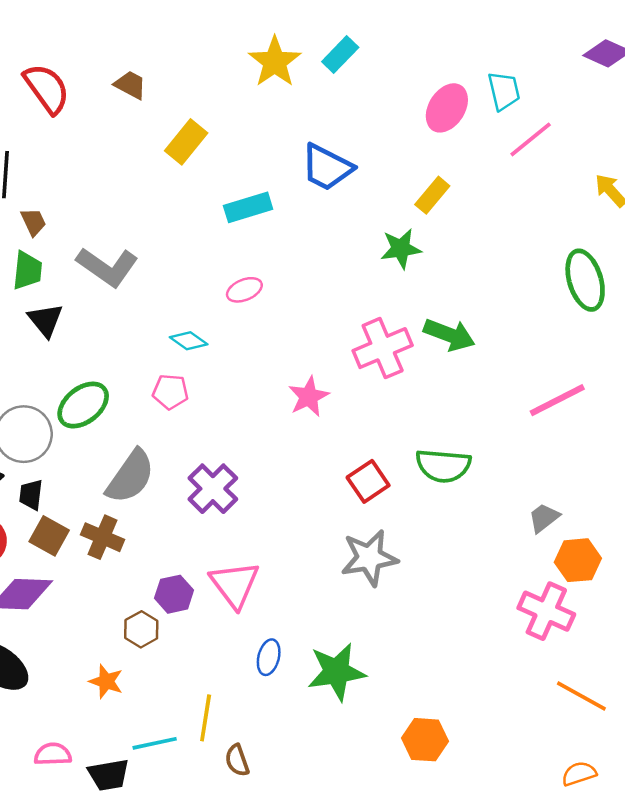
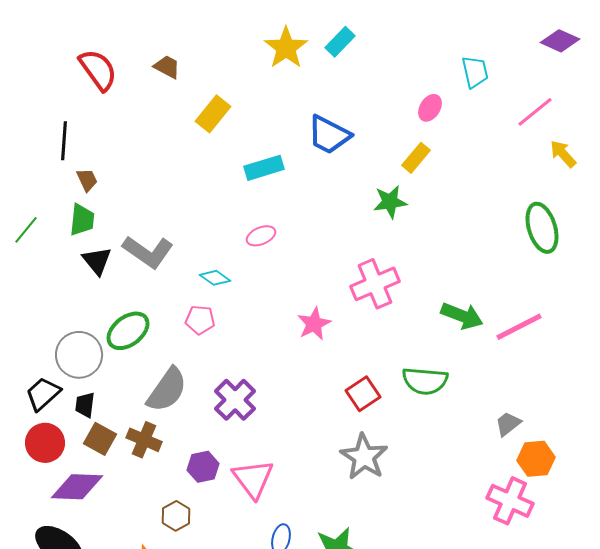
pink ellipse: (447, 108) -> (430, 108), moved, size x0.7
pink line: (531, 139) -> (535, 112), moved
gray L-shape: (107, 267) -> (148, 252), moved
green arrow: (449, 335) -> (462, 316), moved
gray star: (369, 558) -> (364, 457), turned -30
purple hexagon: (174, 594) -> (203, 467), moved

